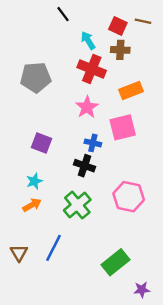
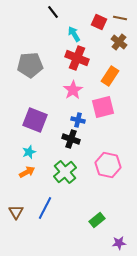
brown cross: (120, 50) -> (119, 42), moved, turned 35
orange rectangle: (131, 90) -> (110, 76), turned -36
purple square: (42, 143) -> (35, 120), size x1.4
green rectangle: (116, 262) -> (97, 220), size x0.7

